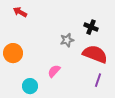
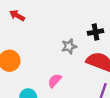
black cross: (91, 27) -> (96, 32), turned -32

